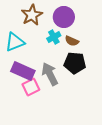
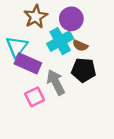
cyan cross: (54, 37) -> (60, 41), size x1.6
cyan triangle: (15, 42) -> (17, 47), turned -30
purple rectangle: (23, 71) -> (28, 63), moved

